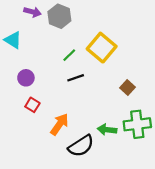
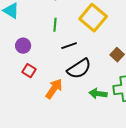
green line: (69, 55) -> (55, 25), moved, turned -40
black semicircle: (81, 146) -> (79, 69), moved

